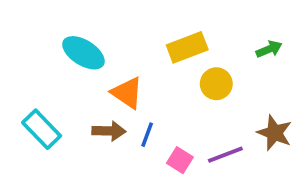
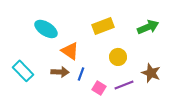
green arrow: (269, 49) -> (148, 27), size x1.5
yellow circle: (216, 84) -> (118, 57), moved

